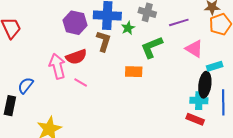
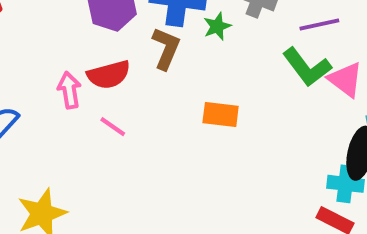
green L-shape: (152, 47) -> (307, 67), moved, turned -110
pink arrow: (57, 66) -> (69, 90), size x0.7

